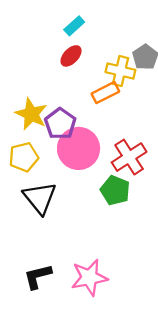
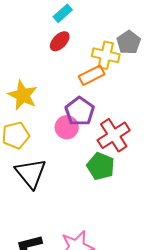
purple pentagon: (60, 124) -> (80, 111), moved
pink circle: (79, 148) -> (67, 127), size x0.6

